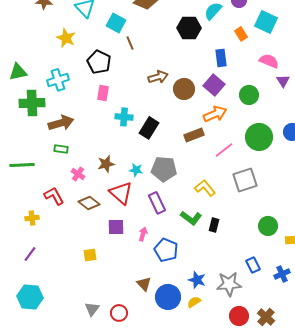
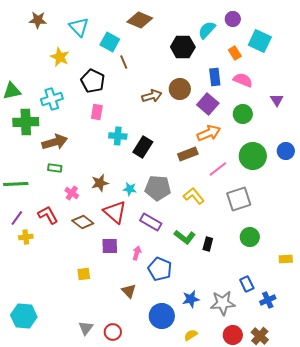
pink semicircle: (269, 61) -> (243, 80), moved
brown circle: (184, 89) -> (180, 89), moved
yellow L-shape: (205, 188) -> (194, 196), moved
purple rectangle: (157, 203) -> (151, 222), turned -35
green circle: (268, 226) -> (250, 237), moved
purple line: (30, 254) -> (17, 218), moved
blue cross: (282, 274) -> (268, 300), moved
blue star: (197, 280) -> (191, 299), turned -30
brown triangle: (144, 284) -> (129, 291), moved
yellow semicircle: (194, 302) -> (191, 335), moved

